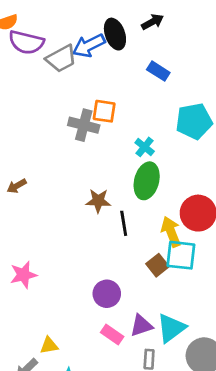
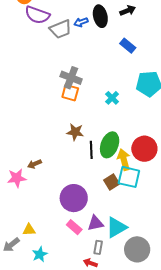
blue arrow: (89, 46) -> (81, 22), size x0.6
orange square: (104, 111) -> (70, 93), moved
green ellipse: (147, 181) -> (110, 145), moved
brown arrow: (17, 186) -> (34, 164), moved
purple circle: (107, 294) -> (74, 198), size x1.4

